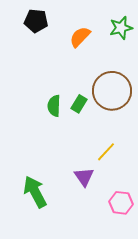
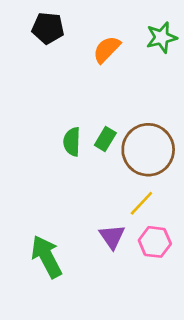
brown circle: (112, 91) -> (148, 150), moved
pink hexagon: (121, 203) -> (155, 242), moved

